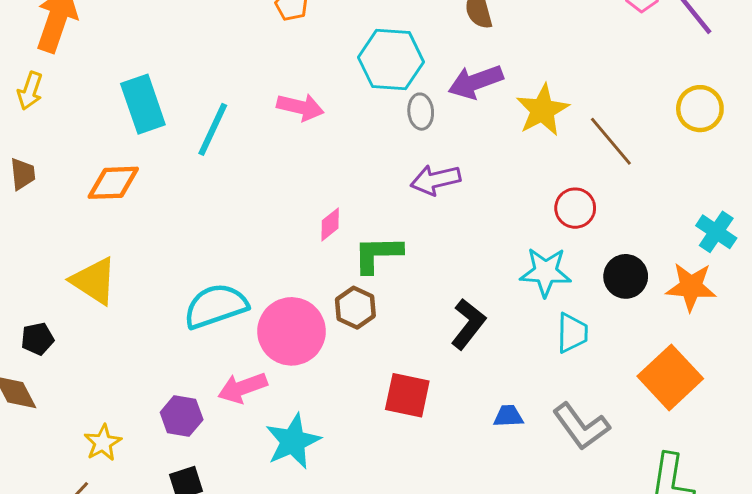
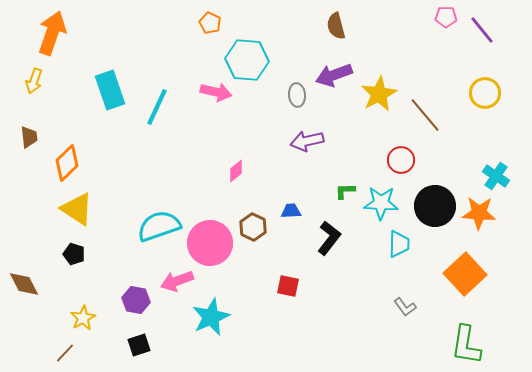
cyan hexagon: (391, 60) -> (247, 60), moved
orange diamond: (113, 183) -> (67, 163), moved, turned -42
green L-shape: (378, 254) -> (345, 191), moved, size x0.6
black circle: (626, 276) -> (435, 206), size x1.4
black pentagon: (37, 339) -> (74, 254), moved, turned 30
red square: (407, 395) -> (288, 286), size x0.7
blue trapezoid: (508, 416) -> (291, 211), moved
gray L-shape: (581, 426) -> (405, 307), size x0.6

